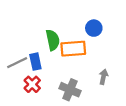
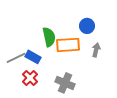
blue rectangle: (35, 62) -> (33, 57), turned -49
gray arrow: (104, 77) -> (96, 50), moved

